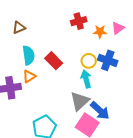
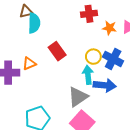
cyan semicircle: (29, 55) -> (34, 23), moved
blue arrow: (100, 111) -> (105, 85), moved, turned -45

